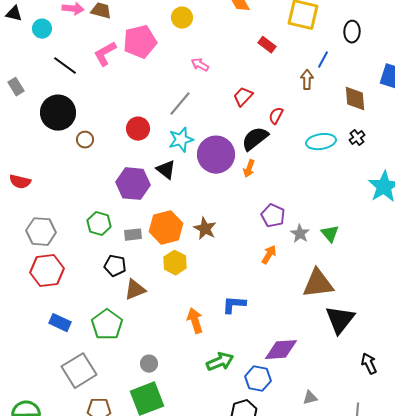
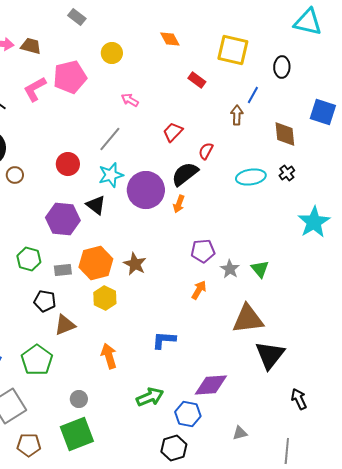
purple pentagon: (273, 216) -> (203, 251), turned -30
orange arrow: (195, 321) -> (109, 356), moved

